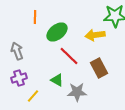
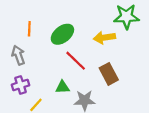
orange line: (35, 17) -> (29, 29), moved
green triangle: (57, 80) -> (62, 87), turned -32

